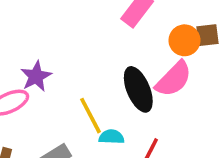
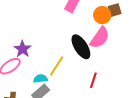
yellow line: (90, 116) -> (57, 66), turned 70
cyan semicircle: (111, 137) -> (40, 79), moved

